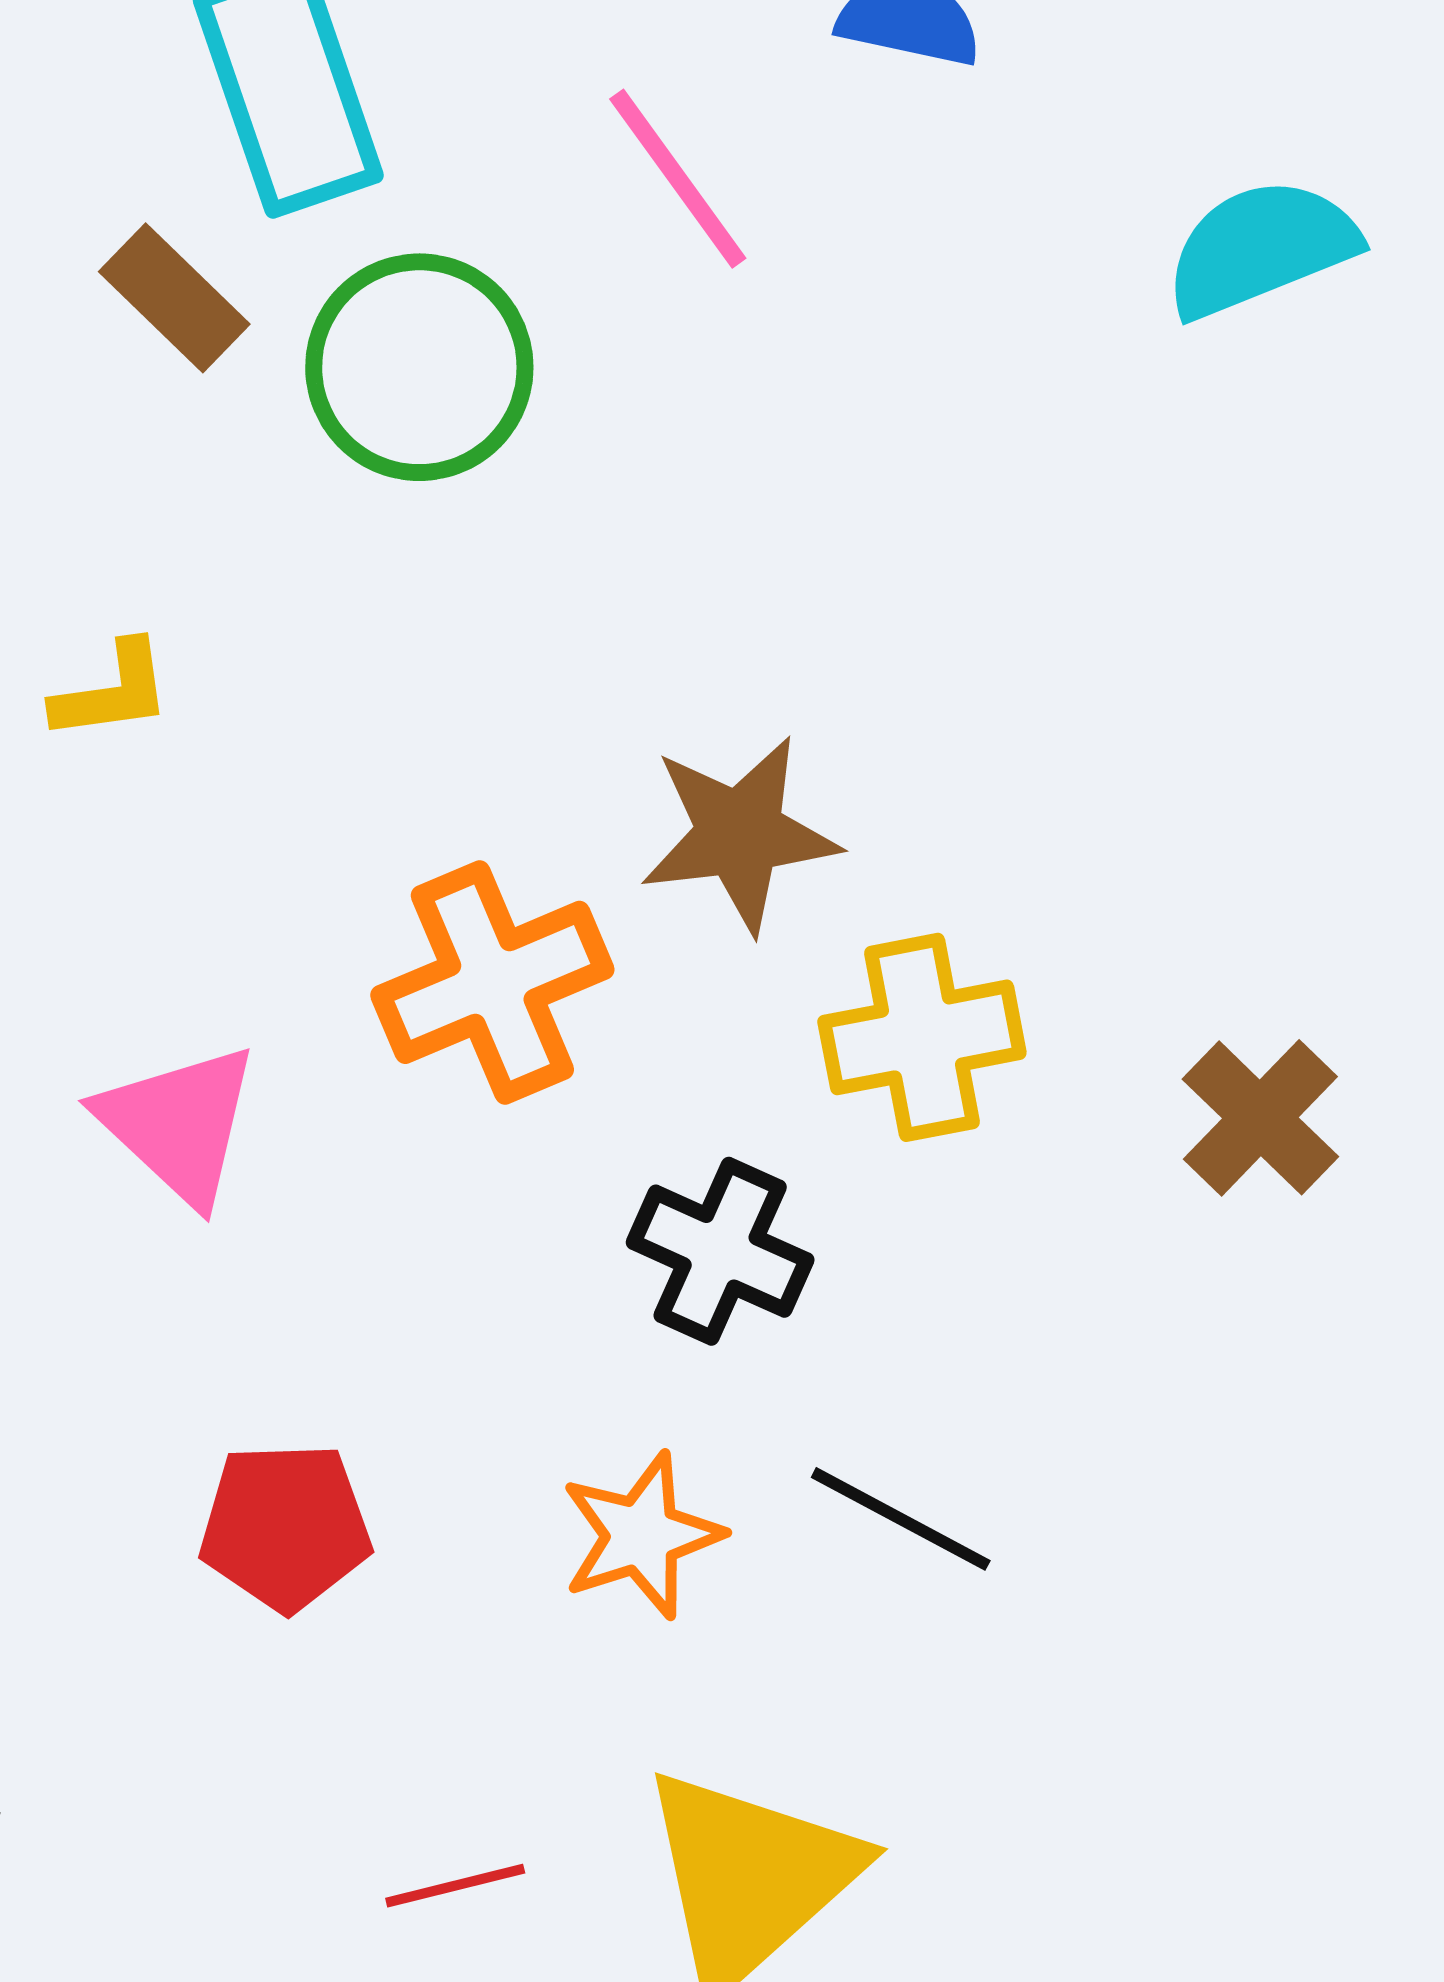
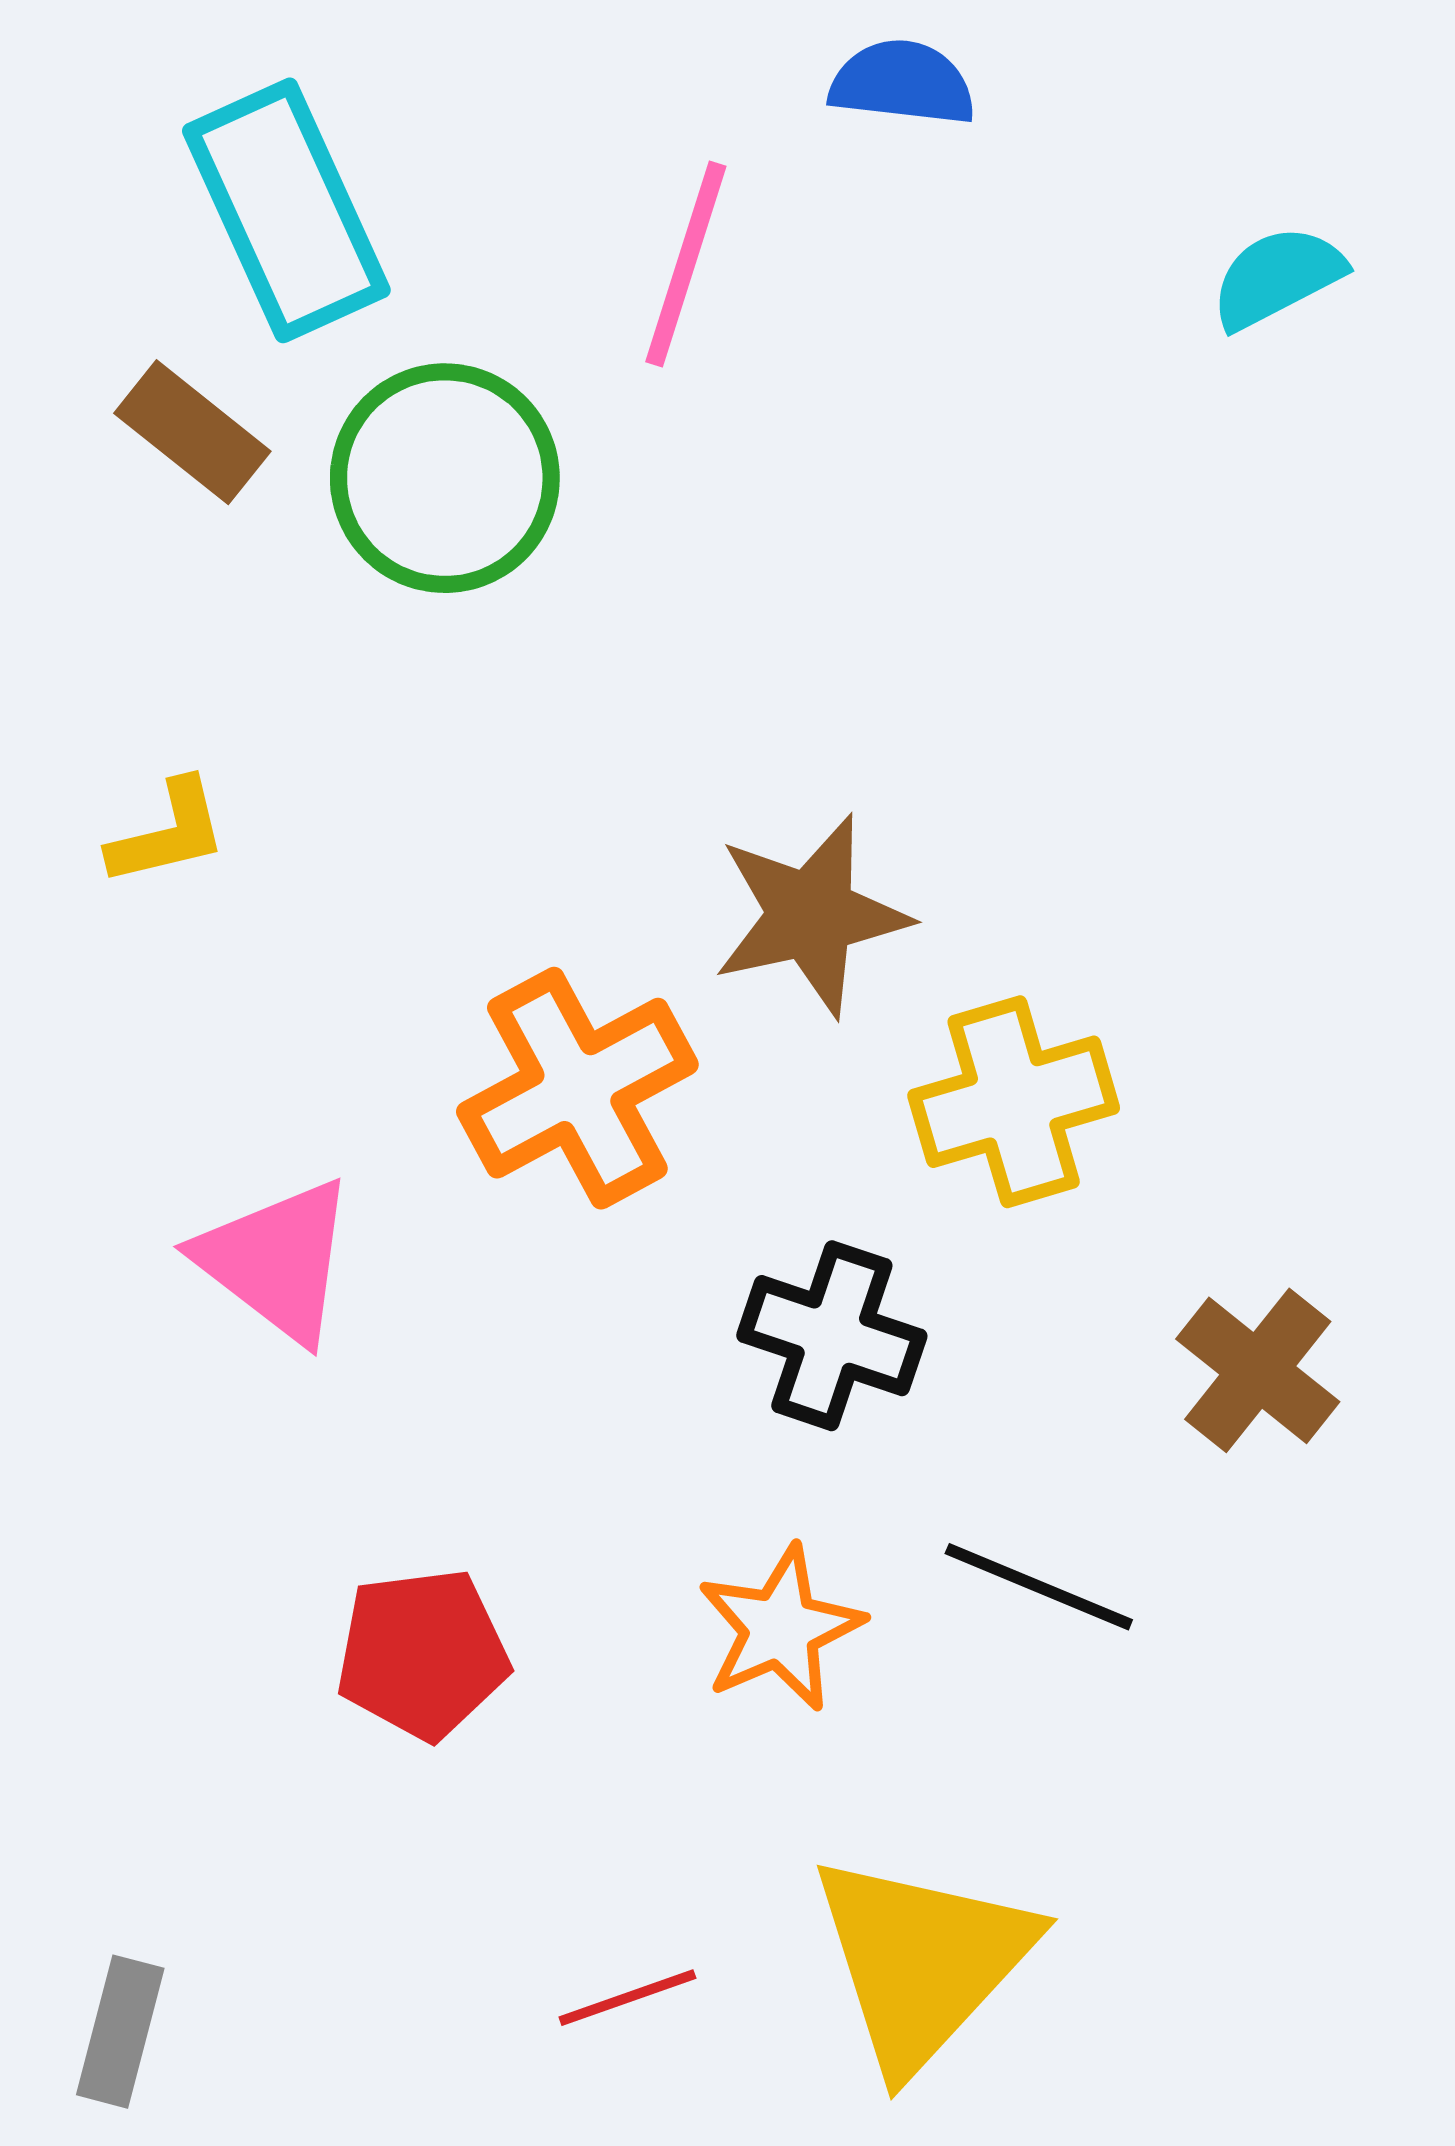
pink line: (678, 179) -> (686, 264), turned 59
cyan semicircle: (1261, 248) -> (1277, 277), size x0.7
brown cross: (1260, 1118) -> (1258, 1370), moved

